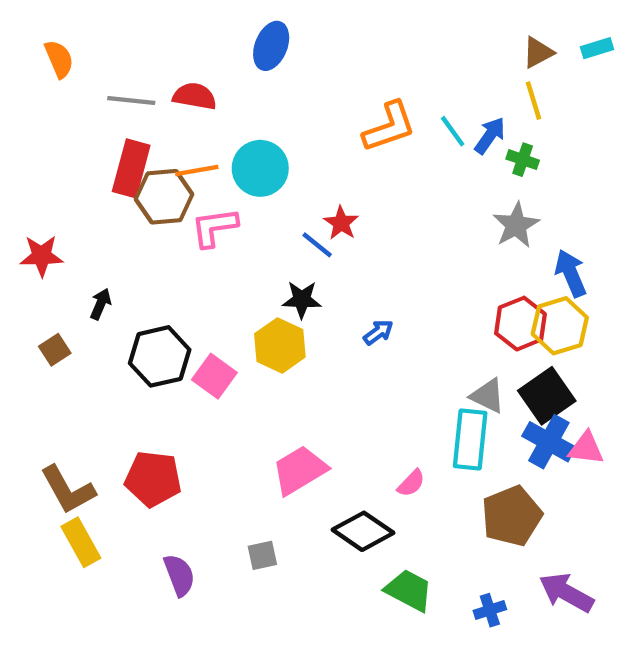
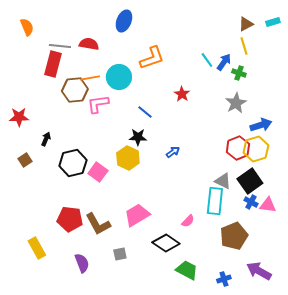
orange L-shape: (389, 127) -> (152, 58), moved
red rectangle: (131, 168) -> (53, 64), moved
red star: (341, 223) -> (182, 94), moved
blue arrow: (571, 273) -> (261, 125), turned 95
blue cross: (549, 442) -> (251, 202), size x0.6
brown L-shape: (68, 490) -> (98, 224), moved

